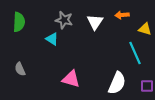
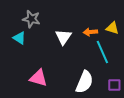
orange arrow: (122, 15) -> (90, 32), moved
white triangle: (95, 22) -> (63, 37), moved

